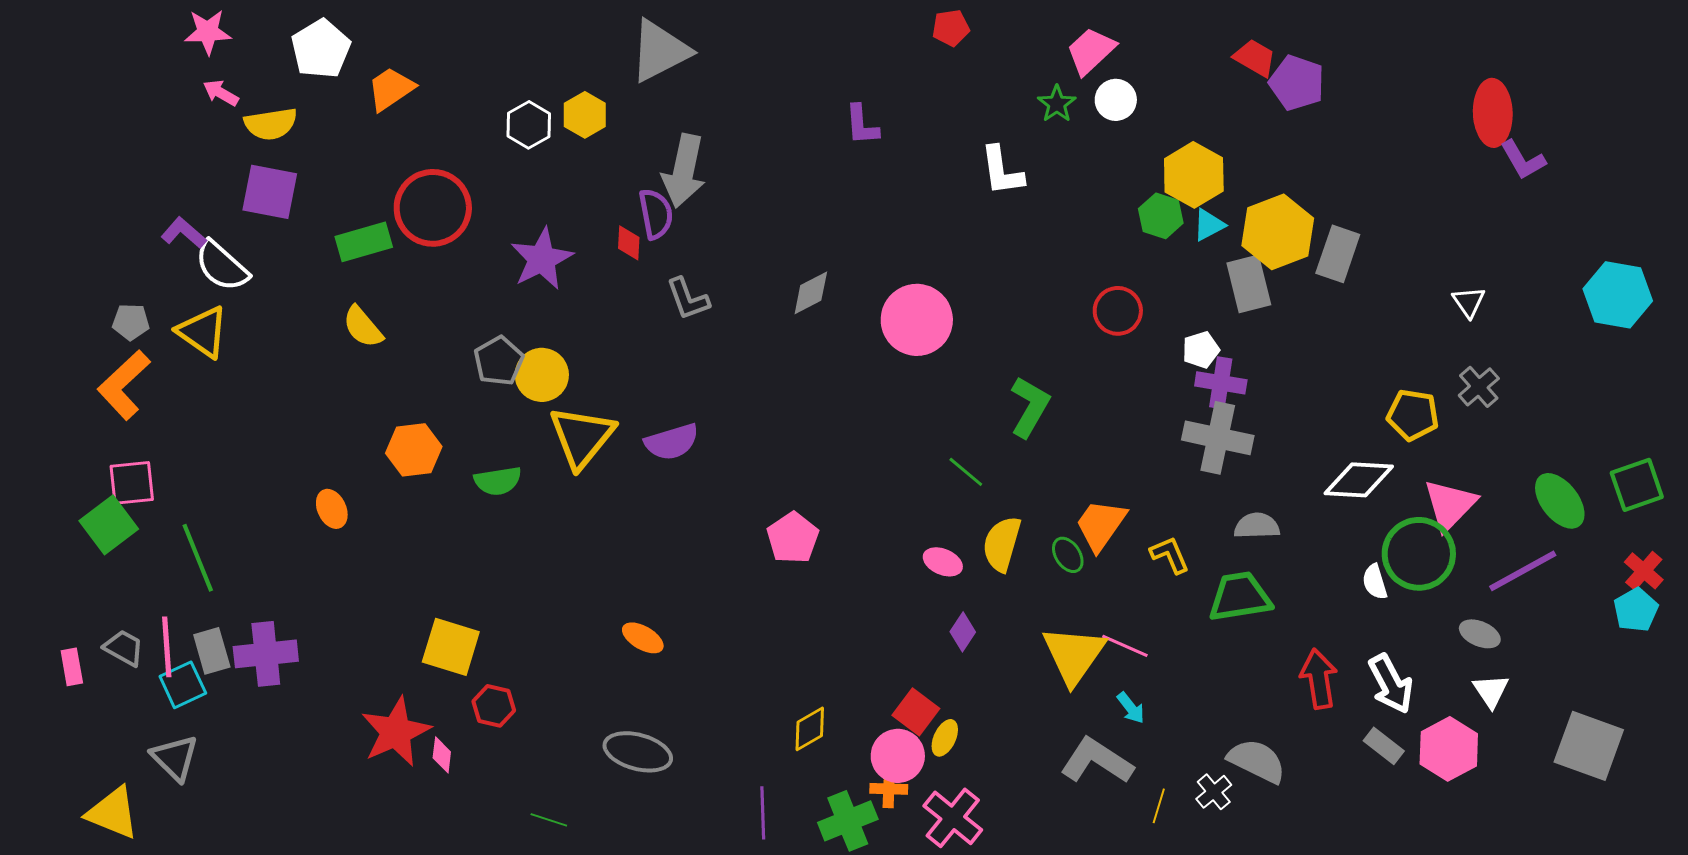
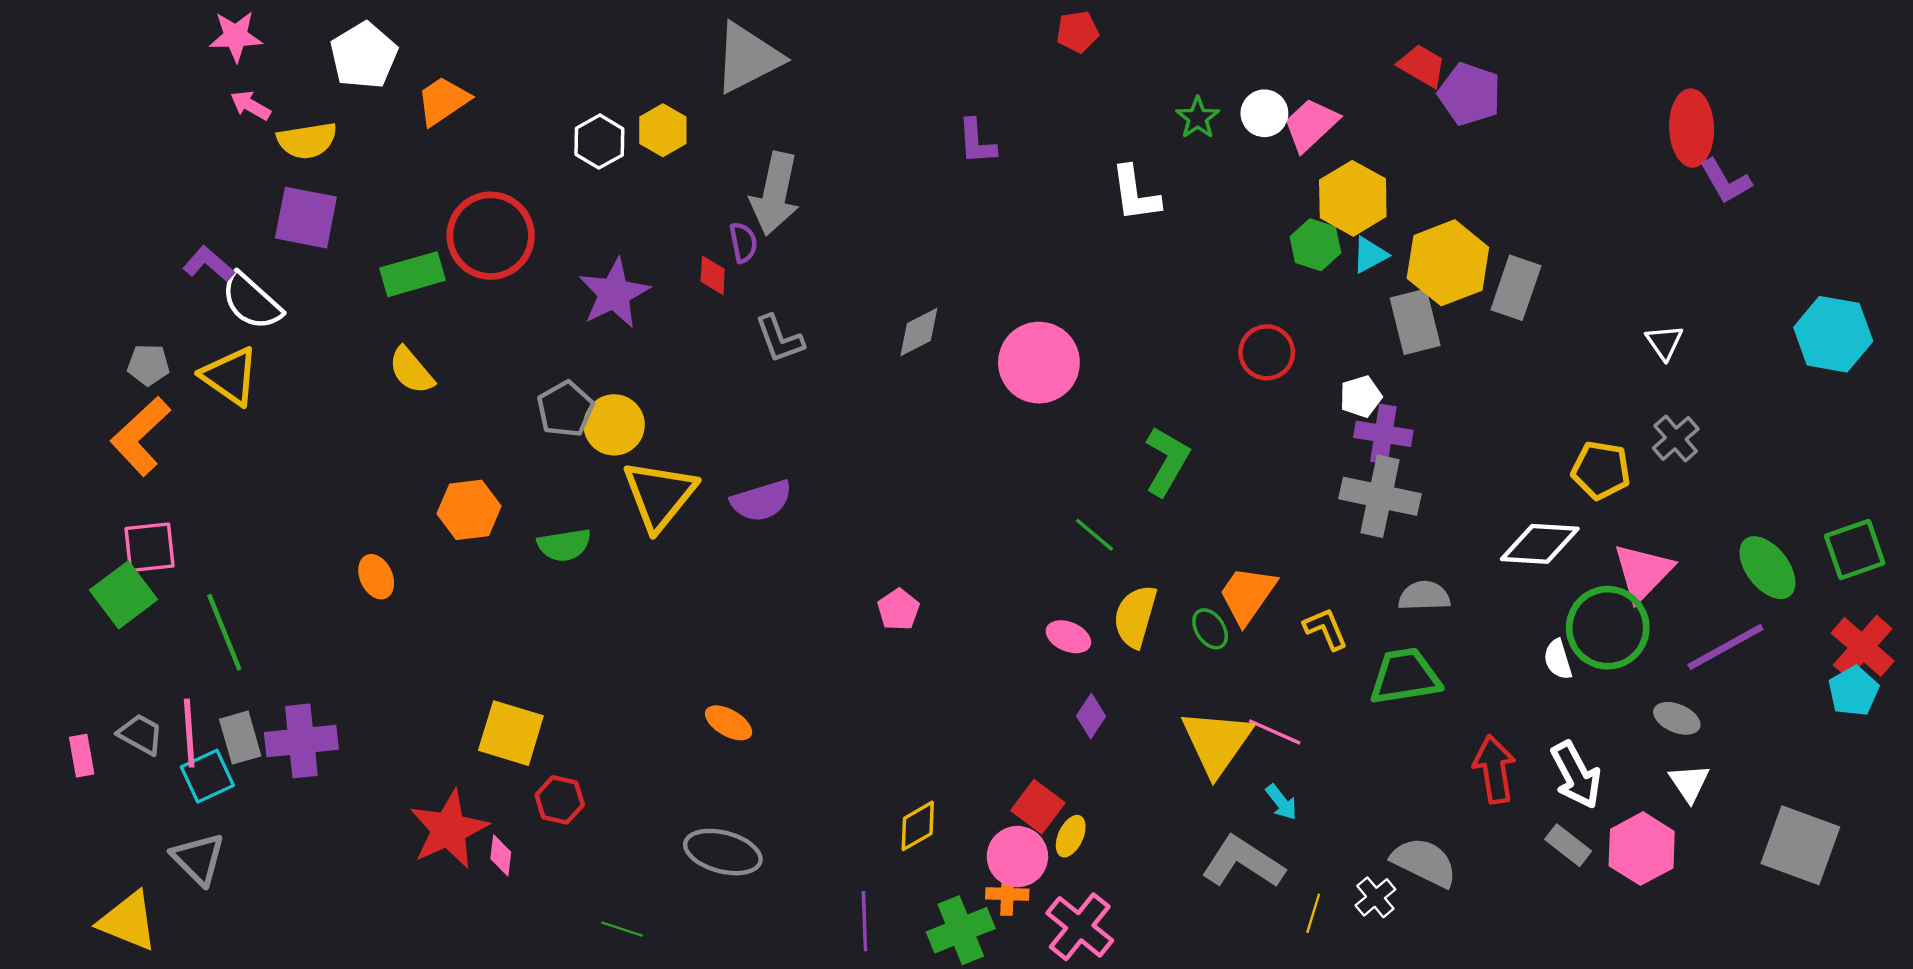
pink trapezoid: (1091, 51) -> (1311, 125), moved
purple semicircle: (656, 214) -> (743, 242), size x0.7
pink pentagon: (793, 538) -> (898, 610), size x0.7
red cross: (1644, 571) -> (1863, 647), size x1.4

